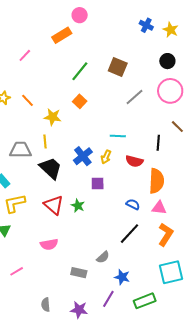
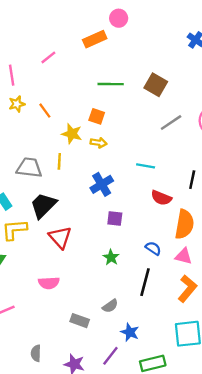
green line: (80, 71) -> (111, 84), turned 45
orange square: (80, 101) -> (97, 116), moved, turned -32
yellow arrow: (106, 157) -> (99, 143), moved, turned -112
black trapezoid: (51, 168) -> (43, 205), moved, turned -95
green star: (78, 206) -> (111, 257), moved
black line: (130, 234) -> (145, 282), turned -35

